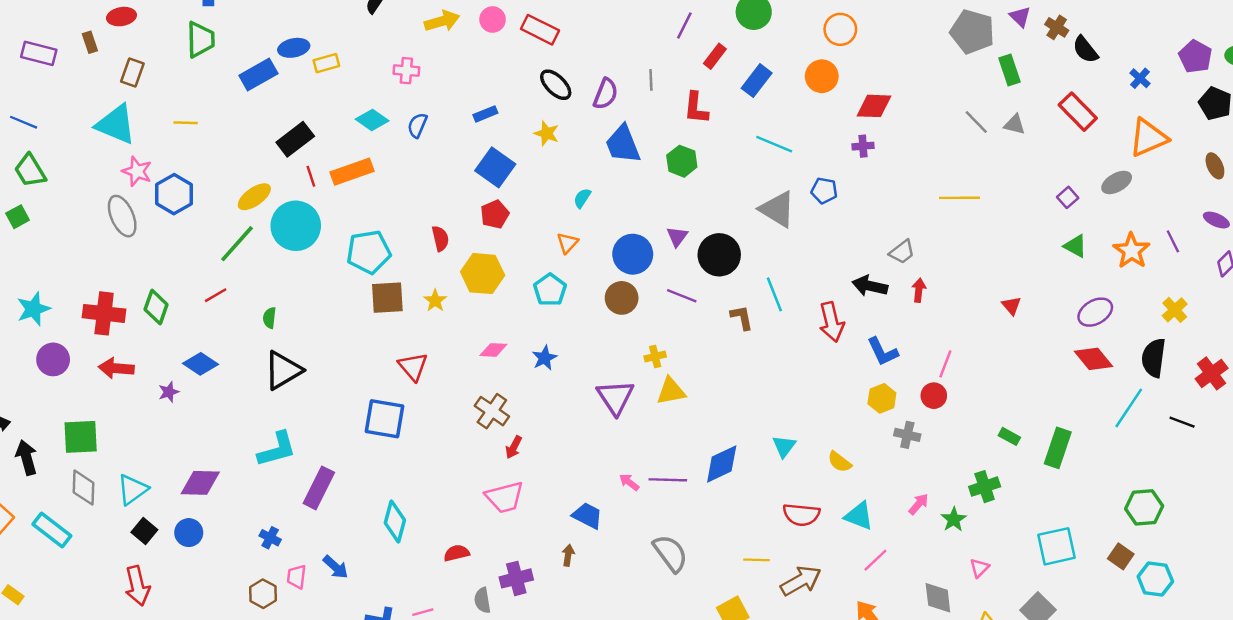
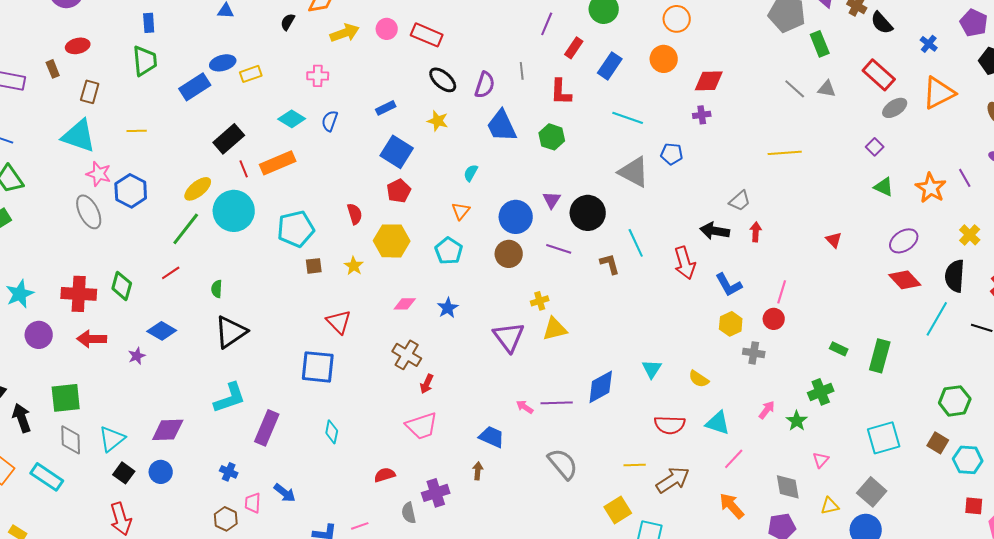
gray ellipse: (1117, 182) -> (895, 108), moved
brown square: (387, 298) -> (314, 266), size x0.6
cyan diamond: (395, 522) -> (332, 432), moved, size x0.7

